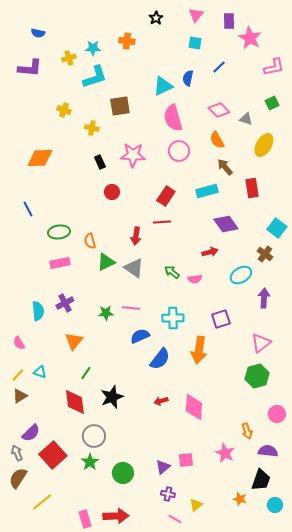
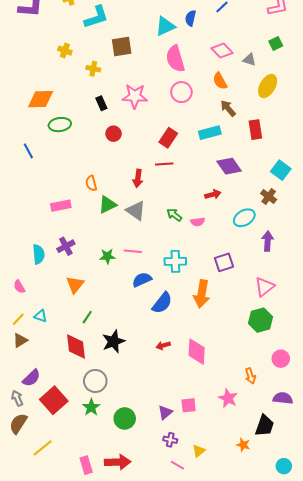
green ellipse: (59, 232) -> (60, 125), moved
purple semicircle: (268, 451) -> (283, 398), moved
cyan circle: (275, 505) -> (284, 466), moved

